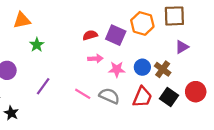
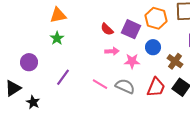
orange triangle: (22, 20) -> (58, 15), moved
red semicircle: (90, 35) -> (107, 29), turned -120
blue circle: (142, 67) -> (153, 47), moved

